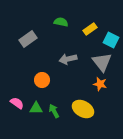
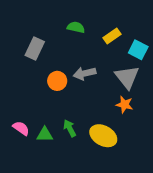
gray rectangle: (28, 39) -> (35, 48), turned -30
orange circle: (42, 80) -> (57, 81), moved
green arrow: (54, 111) -> (70, 128), moved

